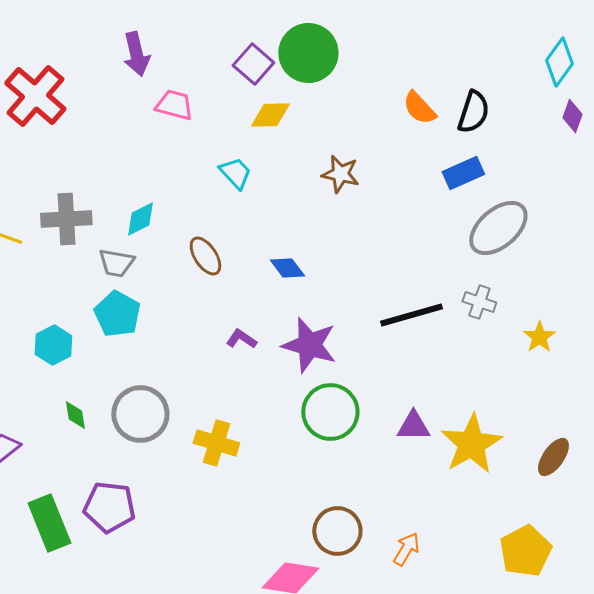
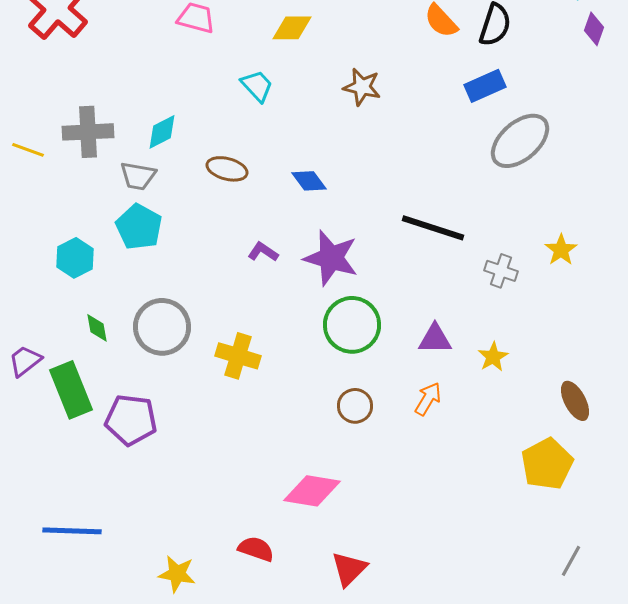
brown ellipse: (205, 256) -> (227, 169), turned -42
gray cross: (479, 302) -> (501, 271), moved
black line: (411, 315) -> (433, 228), turned 34
yellow star: (471, 444) -> (493, 357), size x0.5
brown ellipse: (553, 457) -> (575, 401), moved, turned -63
green rectangle: (49, 523) -> (71, 390), moved
brown circle: (337, 531) -> (355, 406), moved, size x0.7
orange arrow: (406, 549) -> (428, 399), moved

